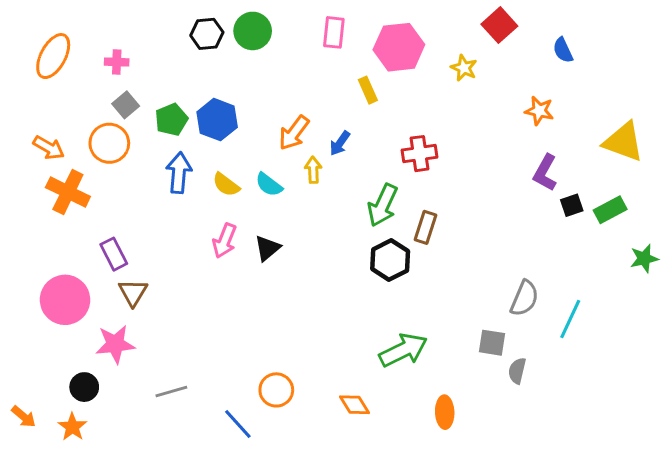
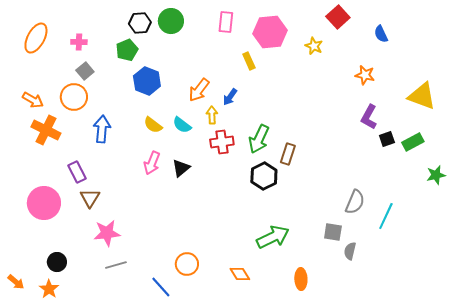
green pentagon: (171, 120) -> (127, 50), moved
red cross: (420, 154) -> (222, 142), moved
blue arrow: (179, 173) -> (102, 129), moved
pink star: (115, 344) -> (107, 233), moved

